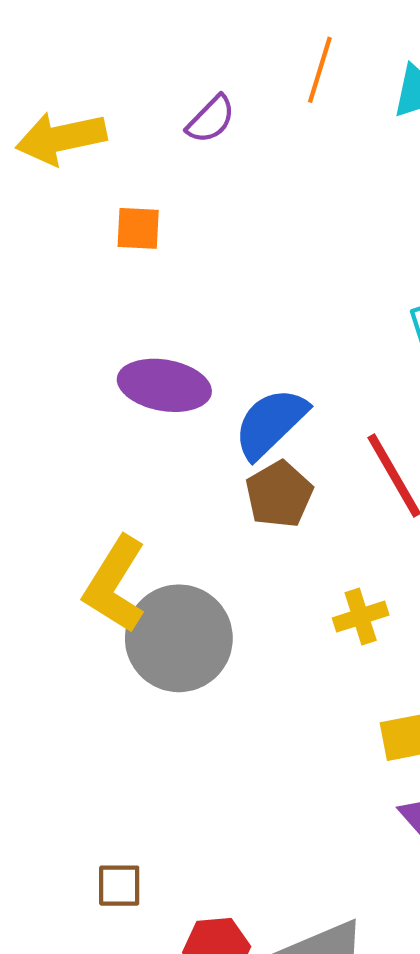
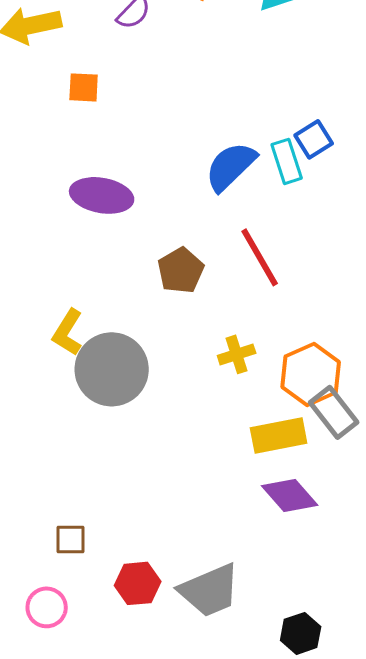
blue semicircle: (270, 423) -> (231, 166), moved
yellow L-shape: (115, 585) -> (68, 332), size x0.7

